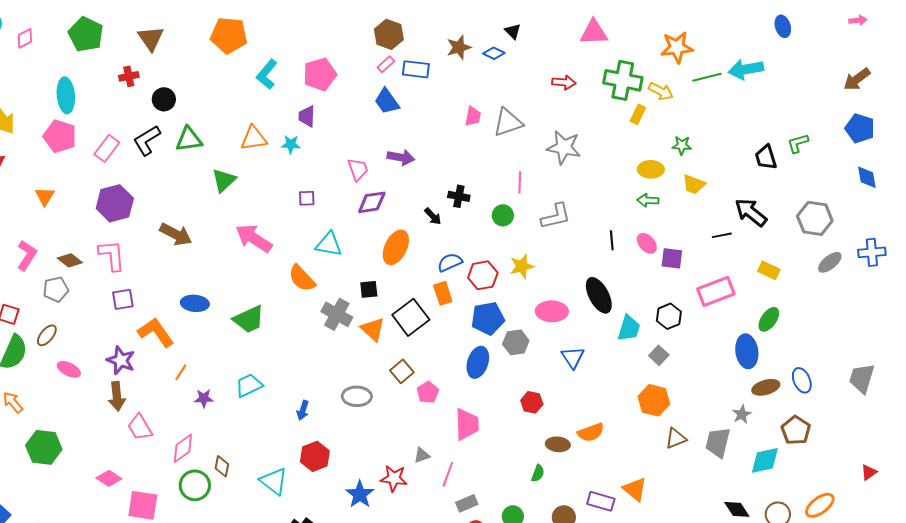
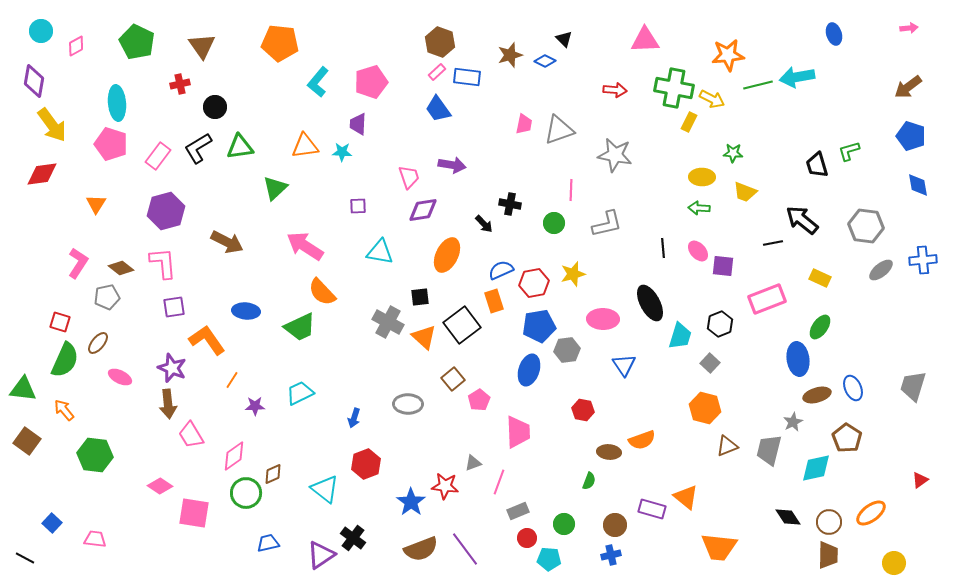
orange semicircle: (302, 278) -> (322, 292), moved
brown diamond: (222, 466) -> (273, 474), turned 55

